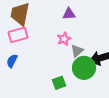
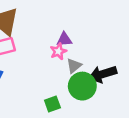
purple triangle: (69, 14) -> (64, 39), moved

